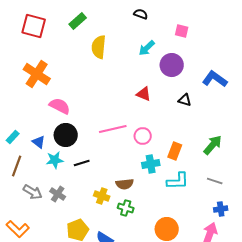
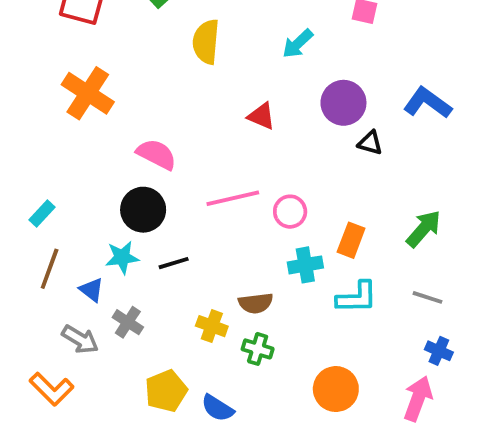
purple circle: (172, 65) -> (343, 103), moved
red triangle: (144, 94) -> (261, 116), moved
pink semicircle: (60, 106) -> (156, 154), moved
blue triangle: (39, 142) -> (92, 290), moved
gray arrow: (33, 192) -> (80, 339), moved
blue cross: (221, 209) -> (439, 351), turned 32

